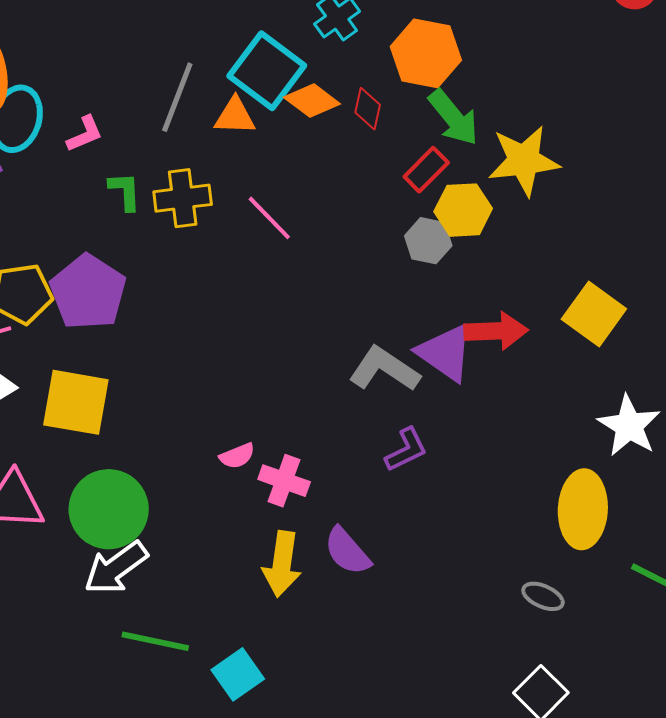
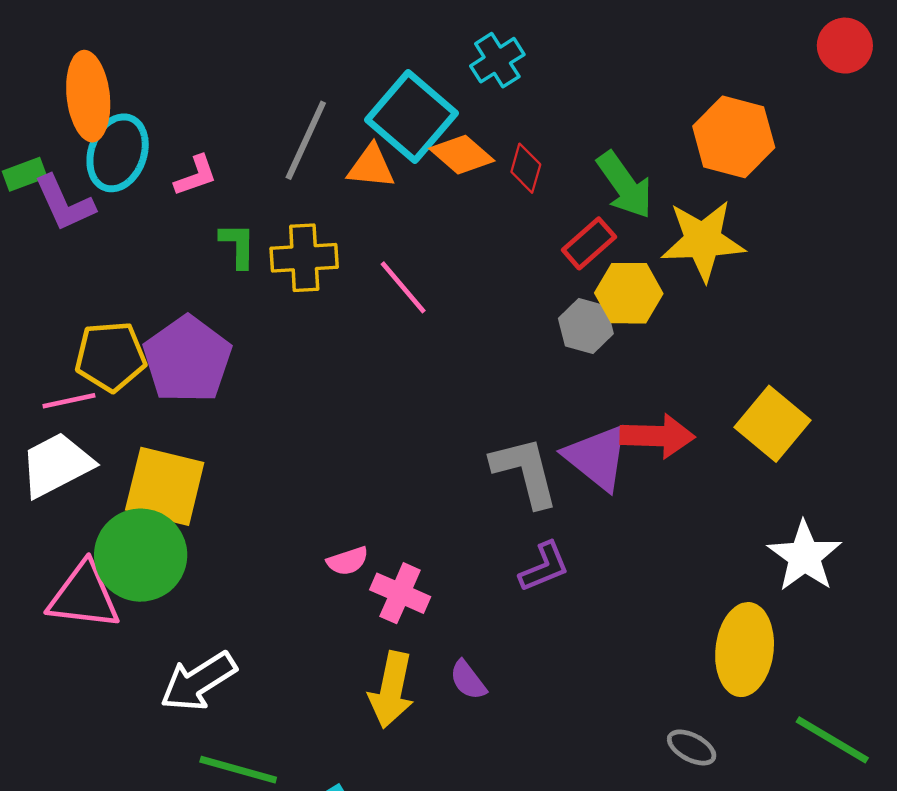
orange hexagon: (426, 53) -> (734, 137), moved
gray L-shape: (384, 369) -> (525, 472), turned 38
green circle: (109, 509) -> (141, 555), moved
purple semicircle: (347, 551) -> (468, 680), size x0.7

